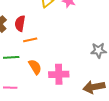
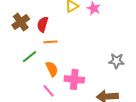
green line: (11, 57) -> (30, 57), turned -42
pink line: (10, 88) -> (49, 91), moved, turned 40

